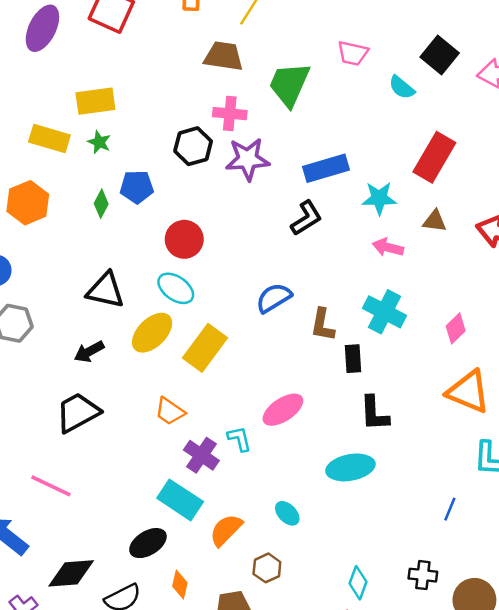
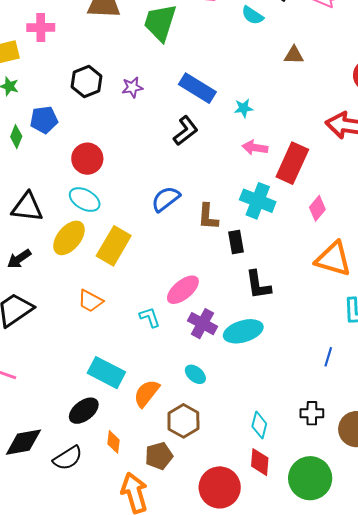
pink cross: (230, 114) -> (41, 28), moved
red rectangle: (434, 157) -> (292, 163), moved
purple star: (248, 159) -> (132, 87), size x0.6
blue rectangle: (326, 168) -> (197, 88), turned 54
cyan star: (379, 198) -> (244, 108), size x0.7
brown triangle: (435, 221) -> (294, 55), moved
purple cross: (201, 455) -> (203, 324), moved
brown hexagon: (267, 568) -> (183, 421), size x1.4

